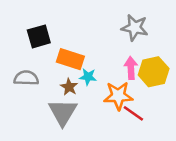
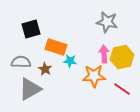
brown star: (69, 87) -> (45, 69), moved
gray triangle: (63, 112) -> (30, 89), moved, turned 30
red line: (133, 113) -> (122, 89), moved

